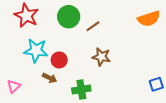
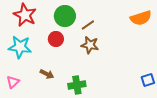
cyan star: (36, 50) -> (20, 47), moved
brown star: (101, 57) -> (90, 45), moved
red circle: (59, 60) -> (56, 39), moved

